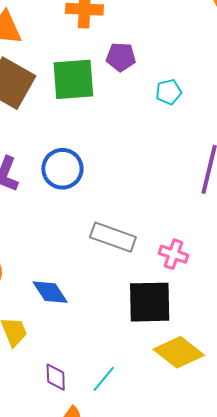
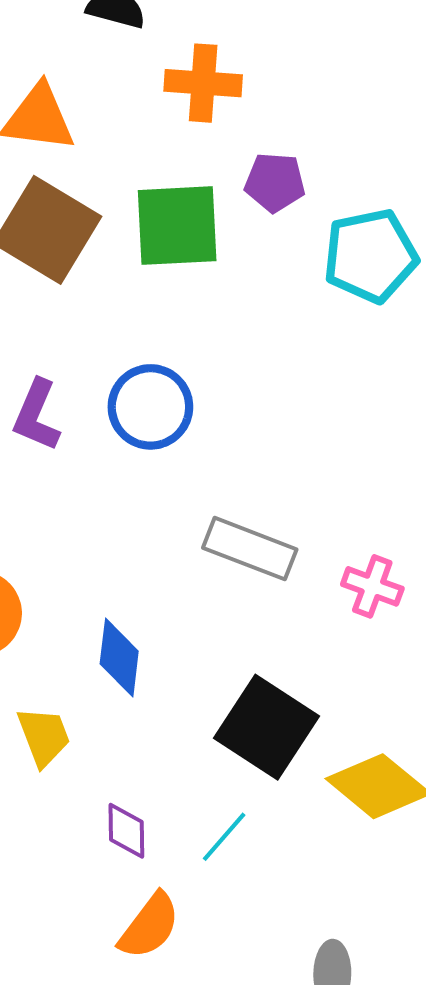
cyan pentagon: (169, 92) -> (370, 256), size x1.8
blue diamond: (50, 292) -> (119, 657), turned 39
black square: (150, 302) -> (267, 727), moved, turned 33

